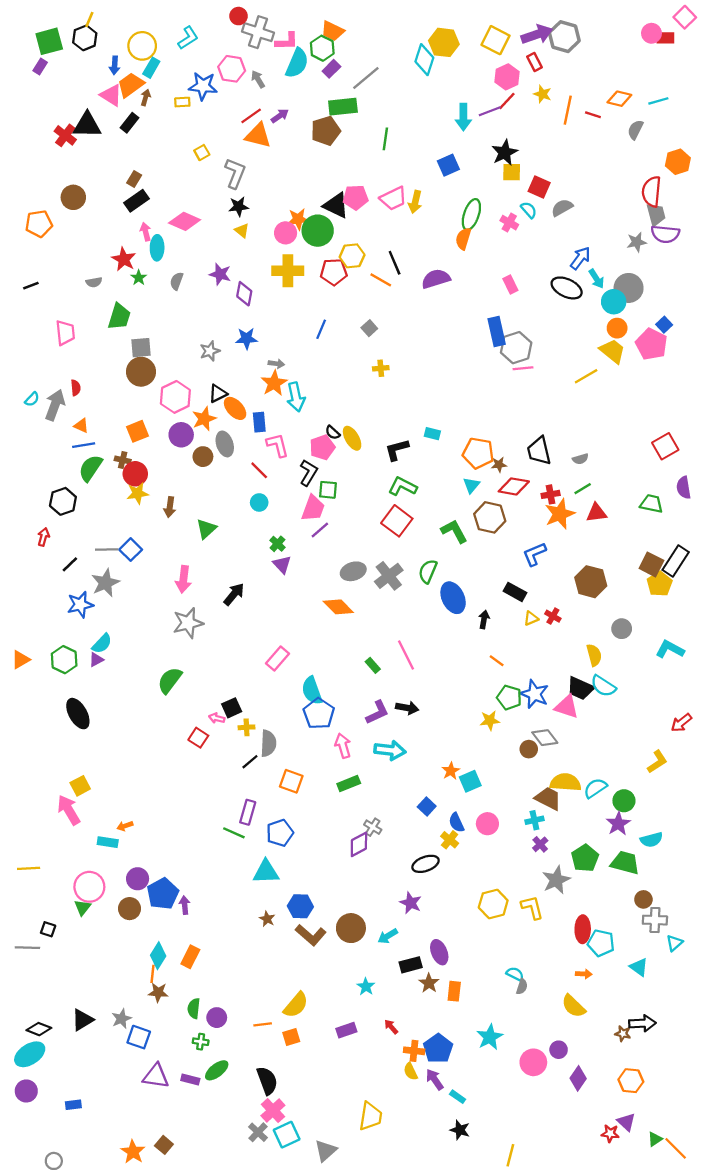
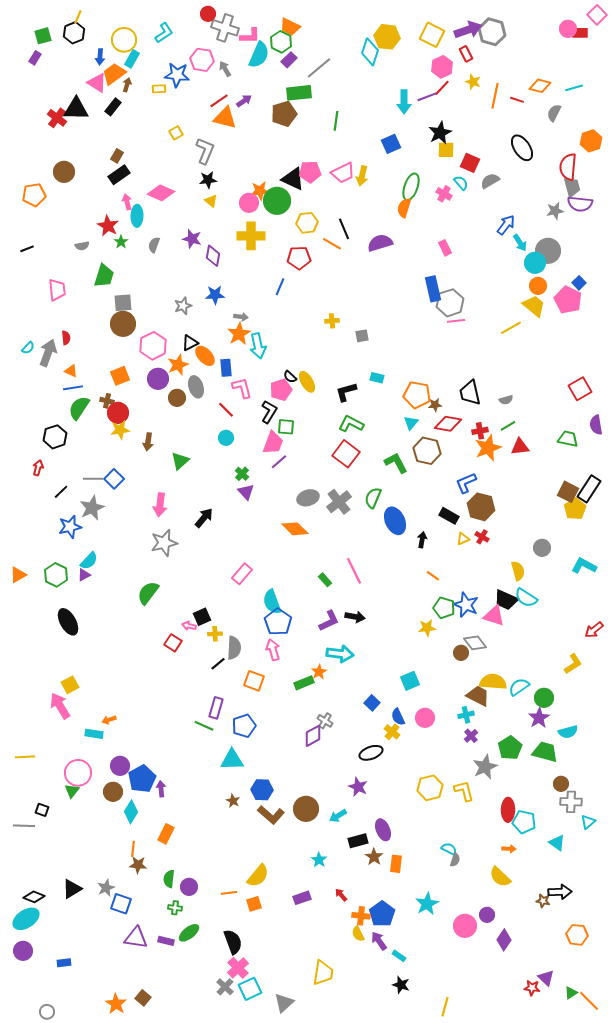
green square: (49, 41) -> (43, 36), size x0.7
red pentagon: (334, 272) -> (299, 258), moved
black ellipse: (567, 288) -> (522, 148), moved, turned 32
gray square: (369, 328) -> (362, 336), moved, turned 32
brown hexagon: (591, 582) -> (481, 507), moved
pink arrow: (343, 746) -> (273, 650), moved
orange star: (451, 771) -> (319, 672), moved
cyan diamond: (158, 956) -> (131, 812), moved
orange hexagon: (631, 1081) -> (577, 935), moved

